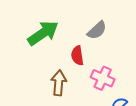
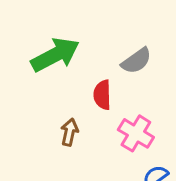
brown arrow: (59, 83) -> (69, 132), size x0.7

